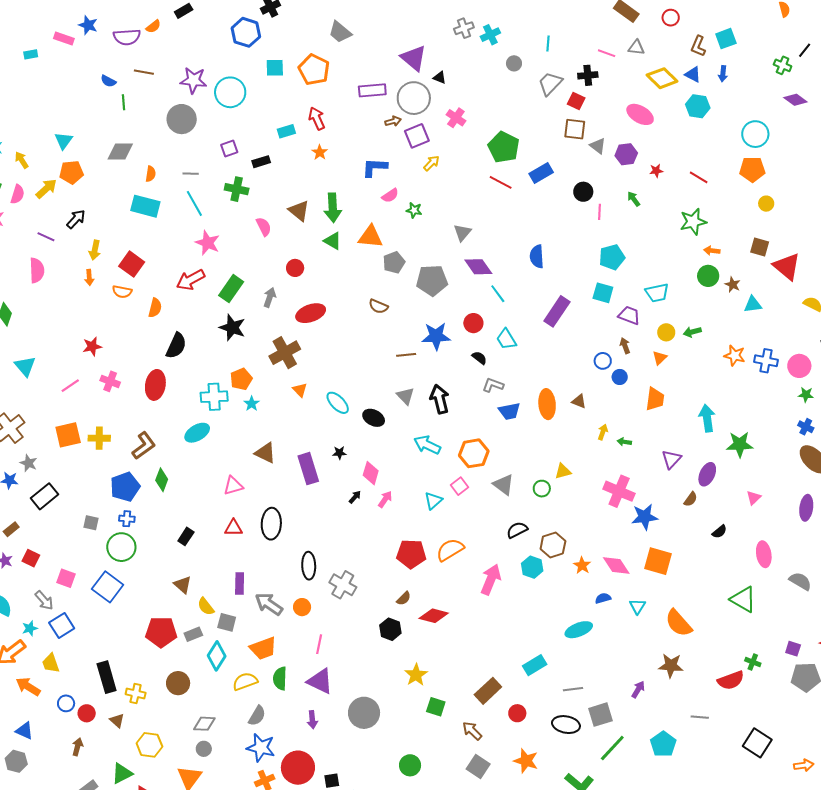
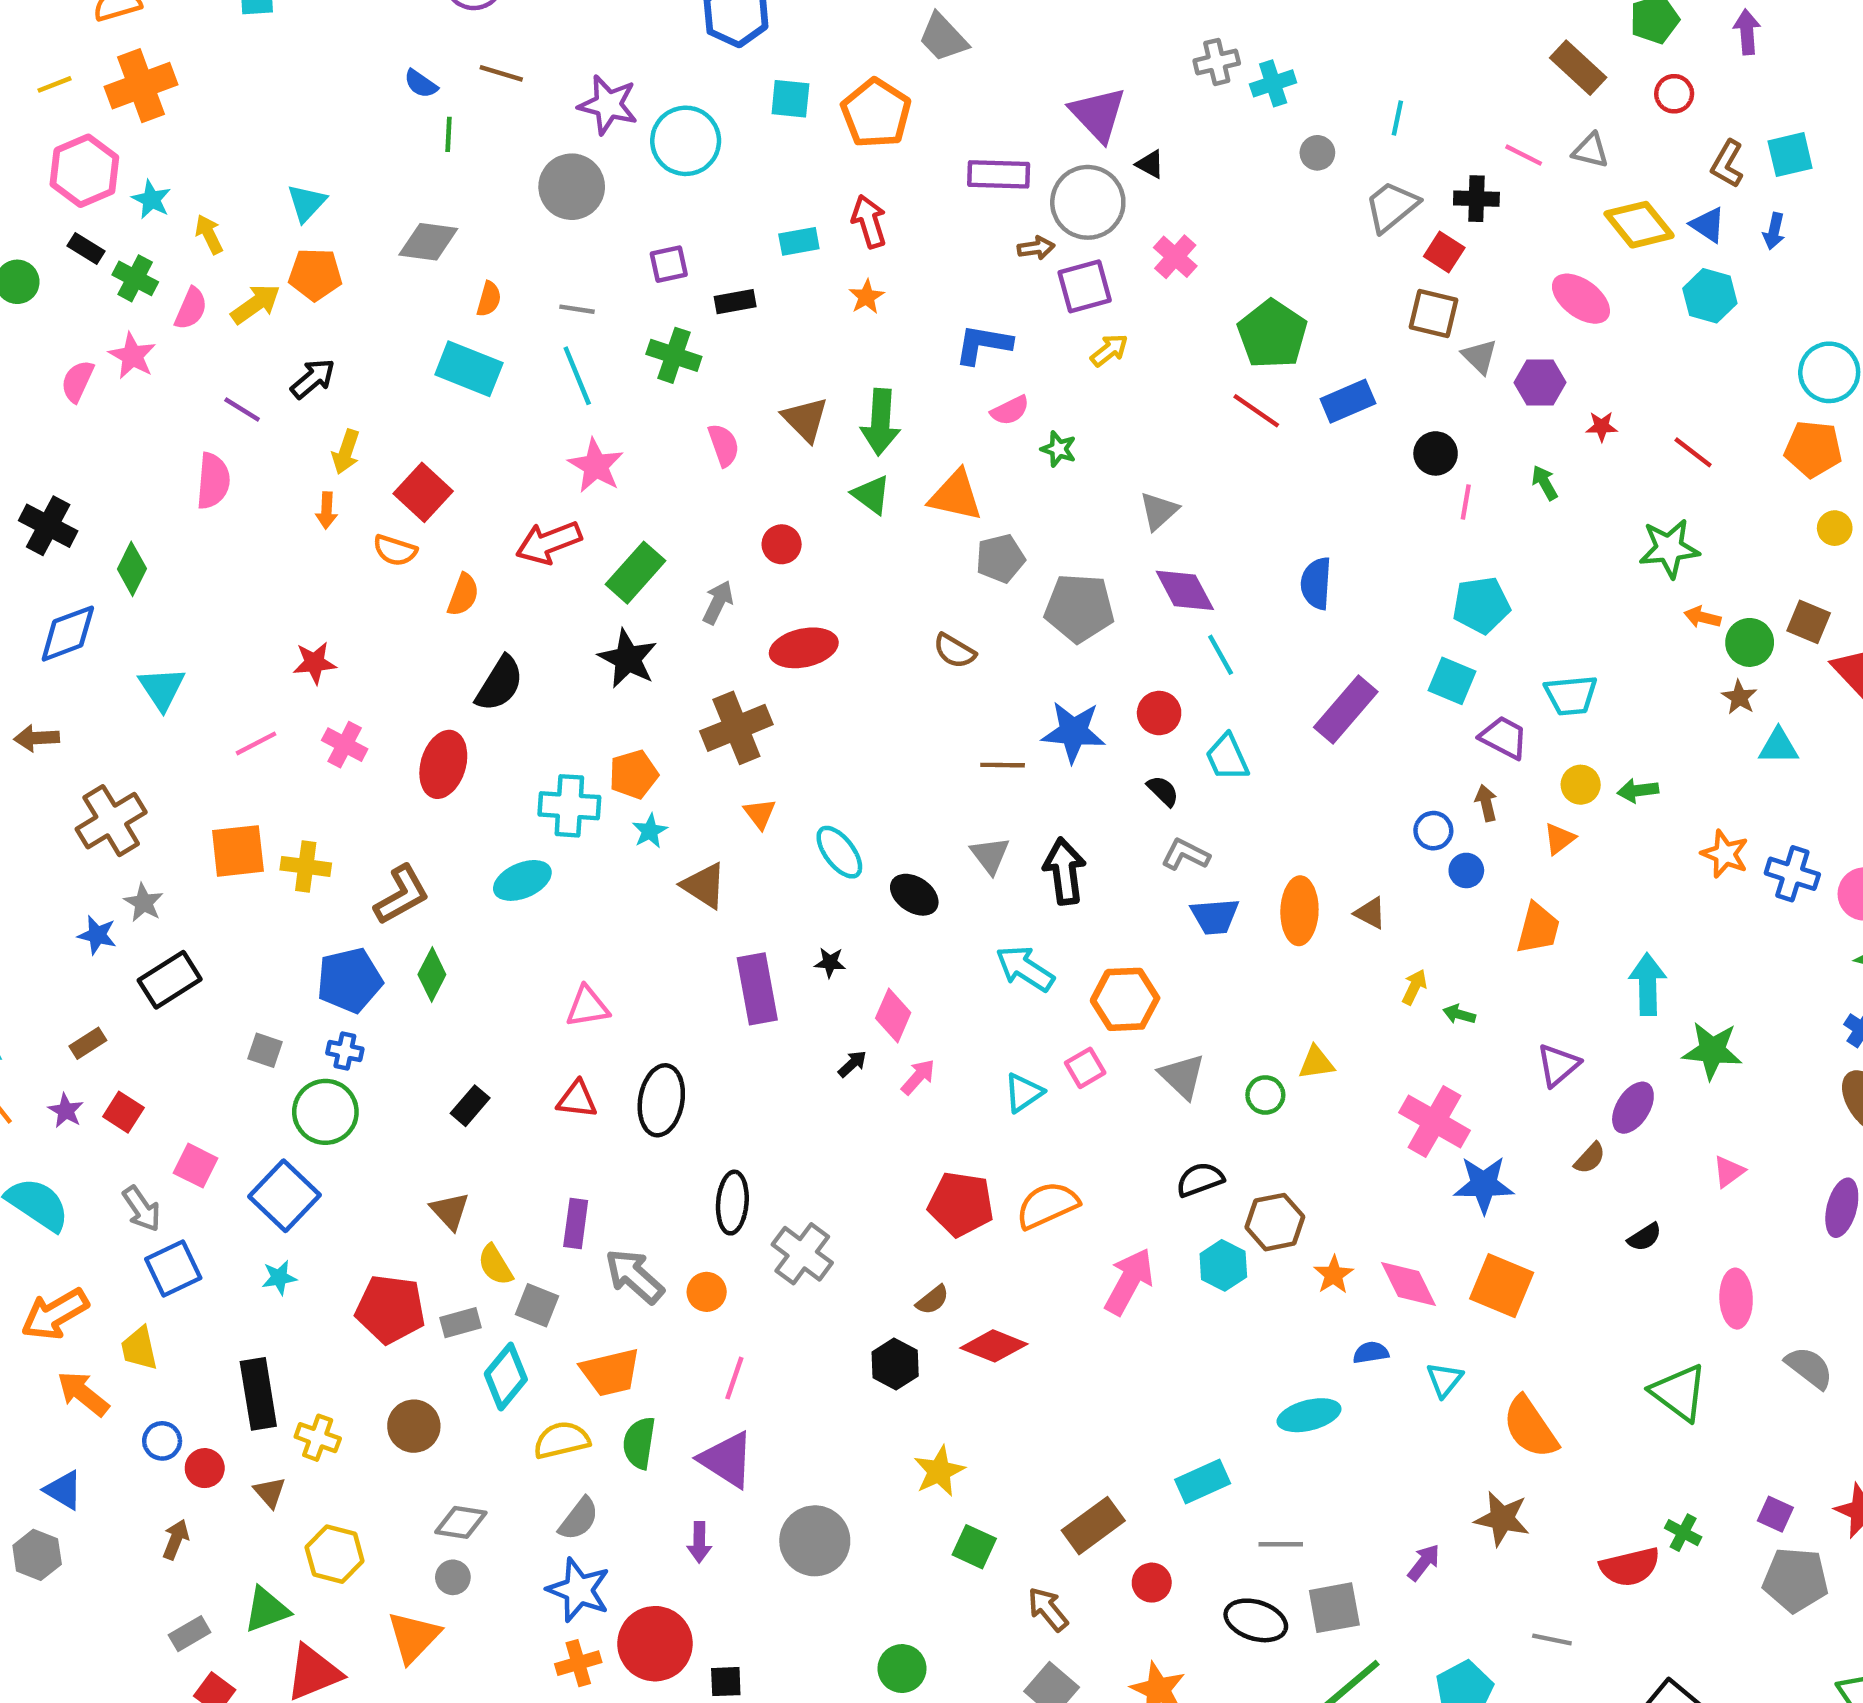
green circle: (708, 276) -> (1750, 642), moved
brown triangle: (265, 453) -> (704, 886), moved
cyan star: (30, 628) -> (279, 1278), moved

